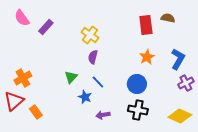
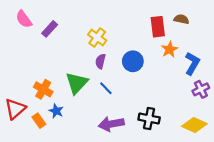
orange star: (147, 57) -> (170, 49), moved
green triangle: (71, 77) -> (77, 83), size x1.6
orange cross: (23, 78) -> (43, 89), moved, turned -30
blue circle: (137, 84) -> (133, 61), moved
blue star: (85, 97) -> (56, 111), moved
purple arrow: (103, 115) -> (111, 124), size x1.6

